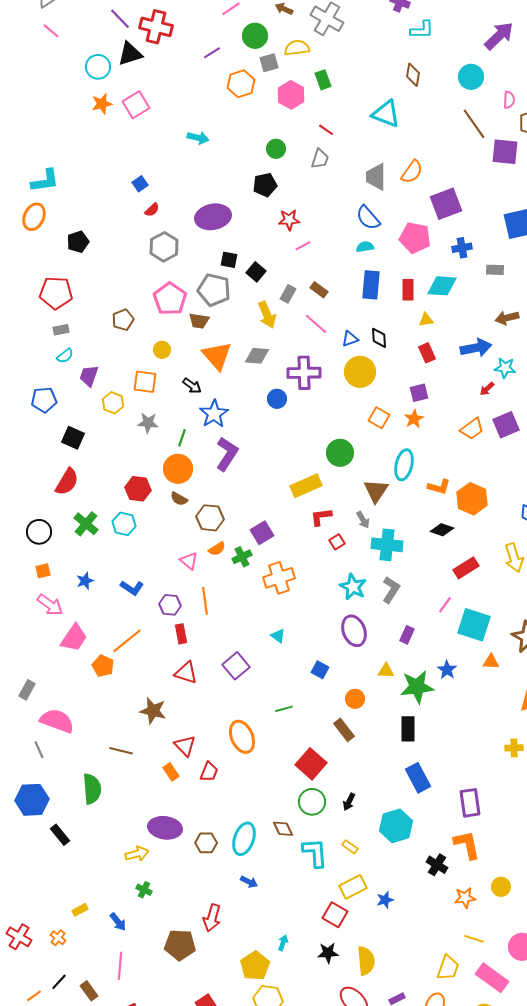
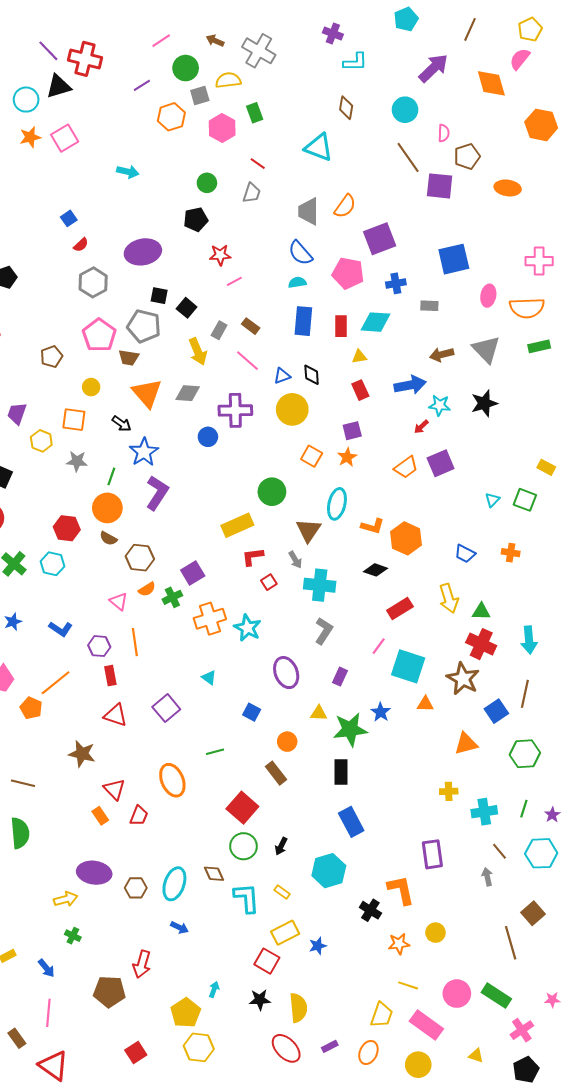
cyan star: (353, 587) -> (248, 628), moved
brown line: (121, 751) -> (23, 783), moved
purple rectangle: (470, 803) -> (432, 854), moved

